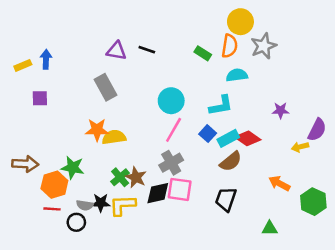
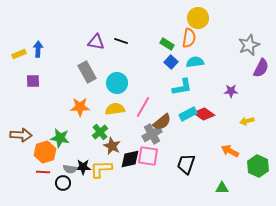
gray star: (264, 46) -> (249, 45), moved
cyan circle: (171, 101) -> (117, 83), moved
purple semicircle: (317, 130) -> (261, 68), moved
blue square: (208, 134) -> (171, 62), moved
yellow semicircle: (114, 137) -> (115, 109), moved
brown semicircle: (231, 161) -> (162, 122), moved
gray cross: (171, 163) -> (152, 134), moved
green cross: (120, 177) -> (100, 132), moved

